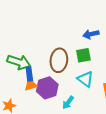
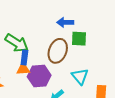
blue arrow: (91, 34) -> (65, 22), moved
green square: (83, 55) -> (79, 39), moved

